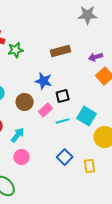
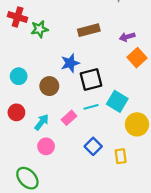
blue star: (44, 81) -> (70, 63), turned -30
black square: (63, 96) -> (91, 79), size x1.5
pink rectangle: (46, 110) -> (69, 118), moved

